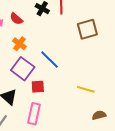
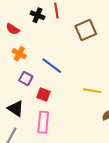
purple square: (23, 69) -> (26, 78), size x0.6
red square: (38, 87) -> (43, 94), turned 32

